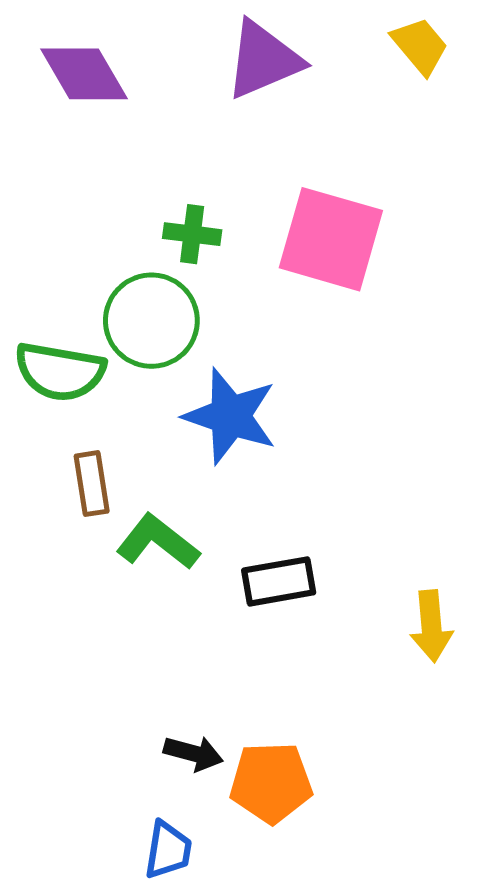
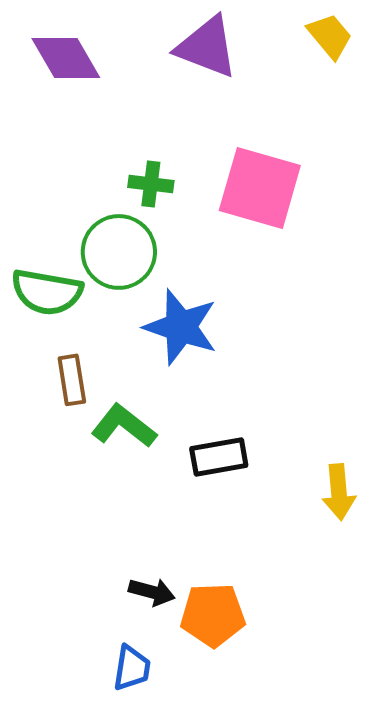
purple triangle: (263, 60) -> (207, 47), turned 44

